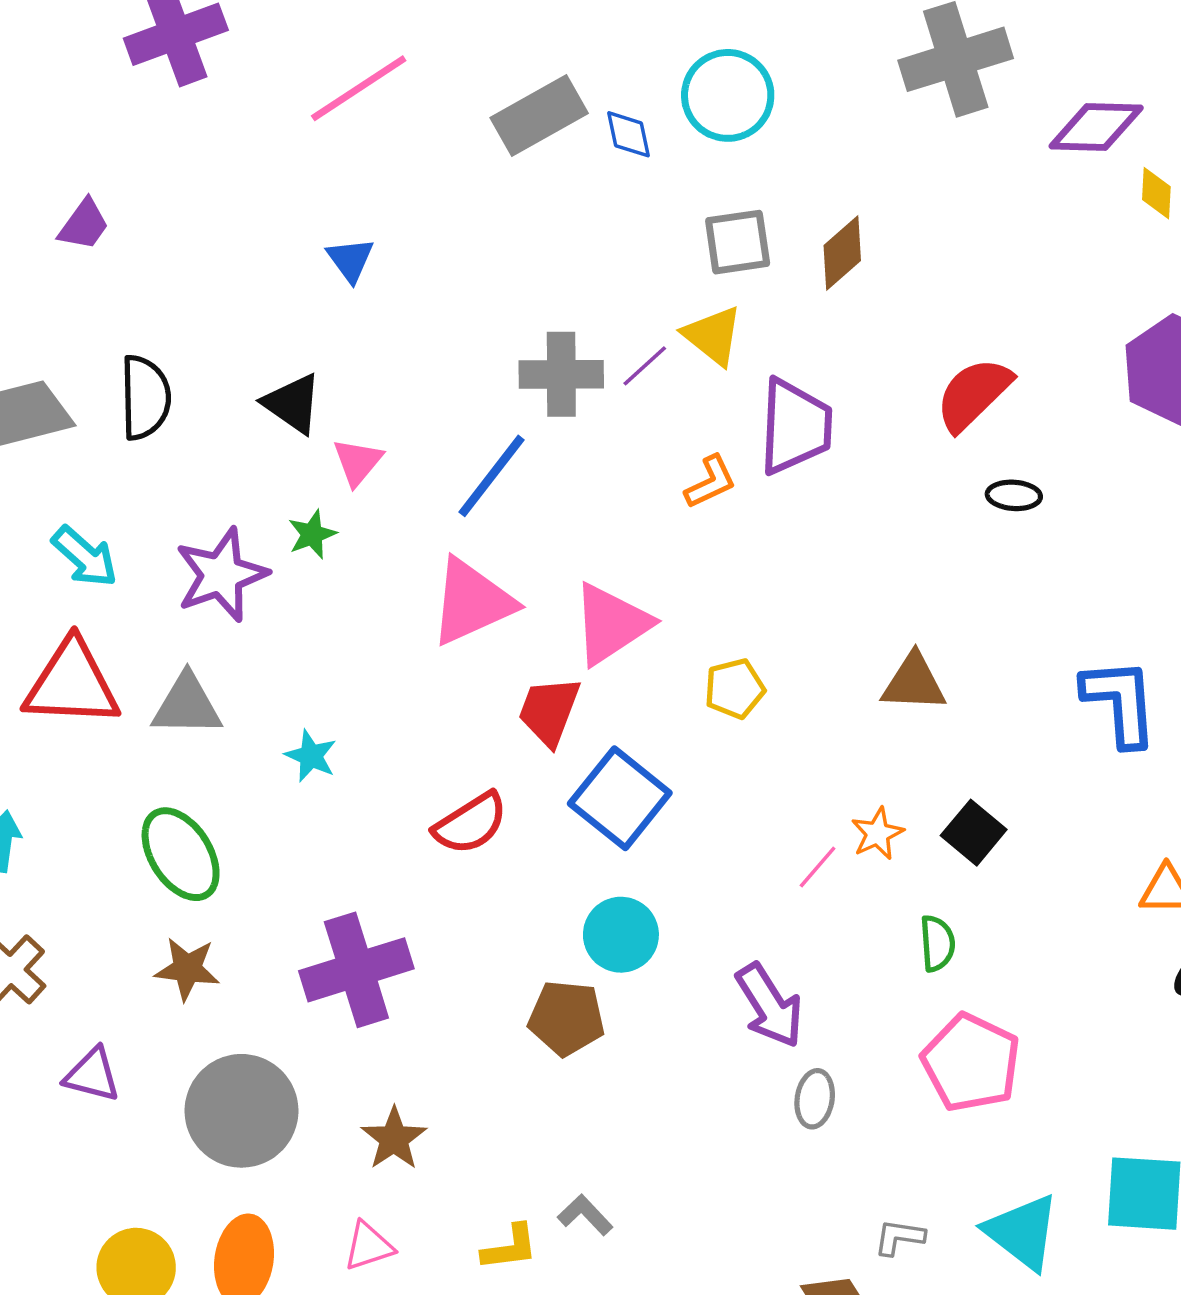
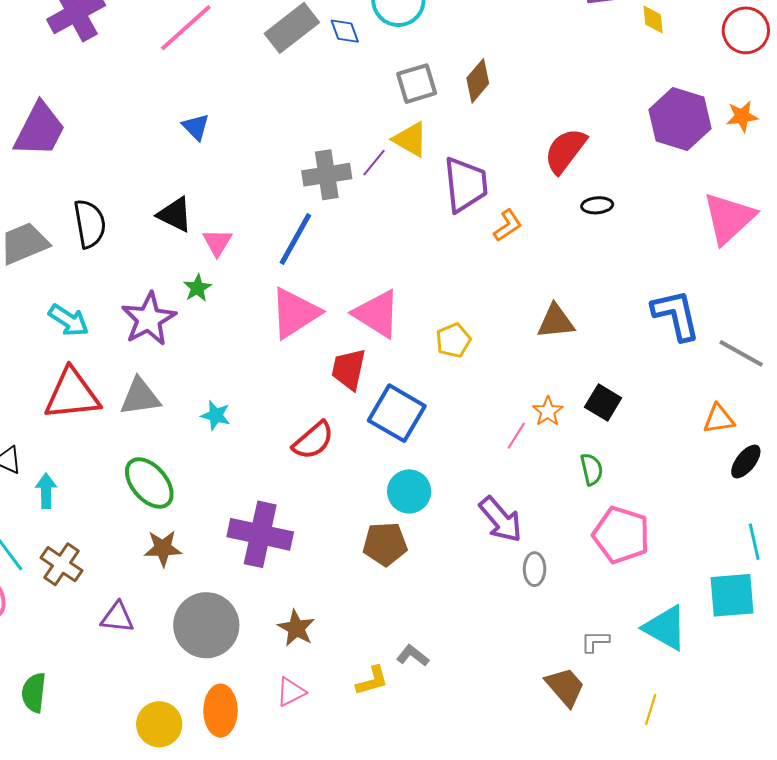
purple trapezoid: (84, 225) -> (40, 130), size x1.8
orange L-shape: (711, 482) -> (508, 225), moved
pink triangle: (611, 624) -> (377, 314), turned -46
purple cross: (356, 970) -> (260, 534), turned 38

